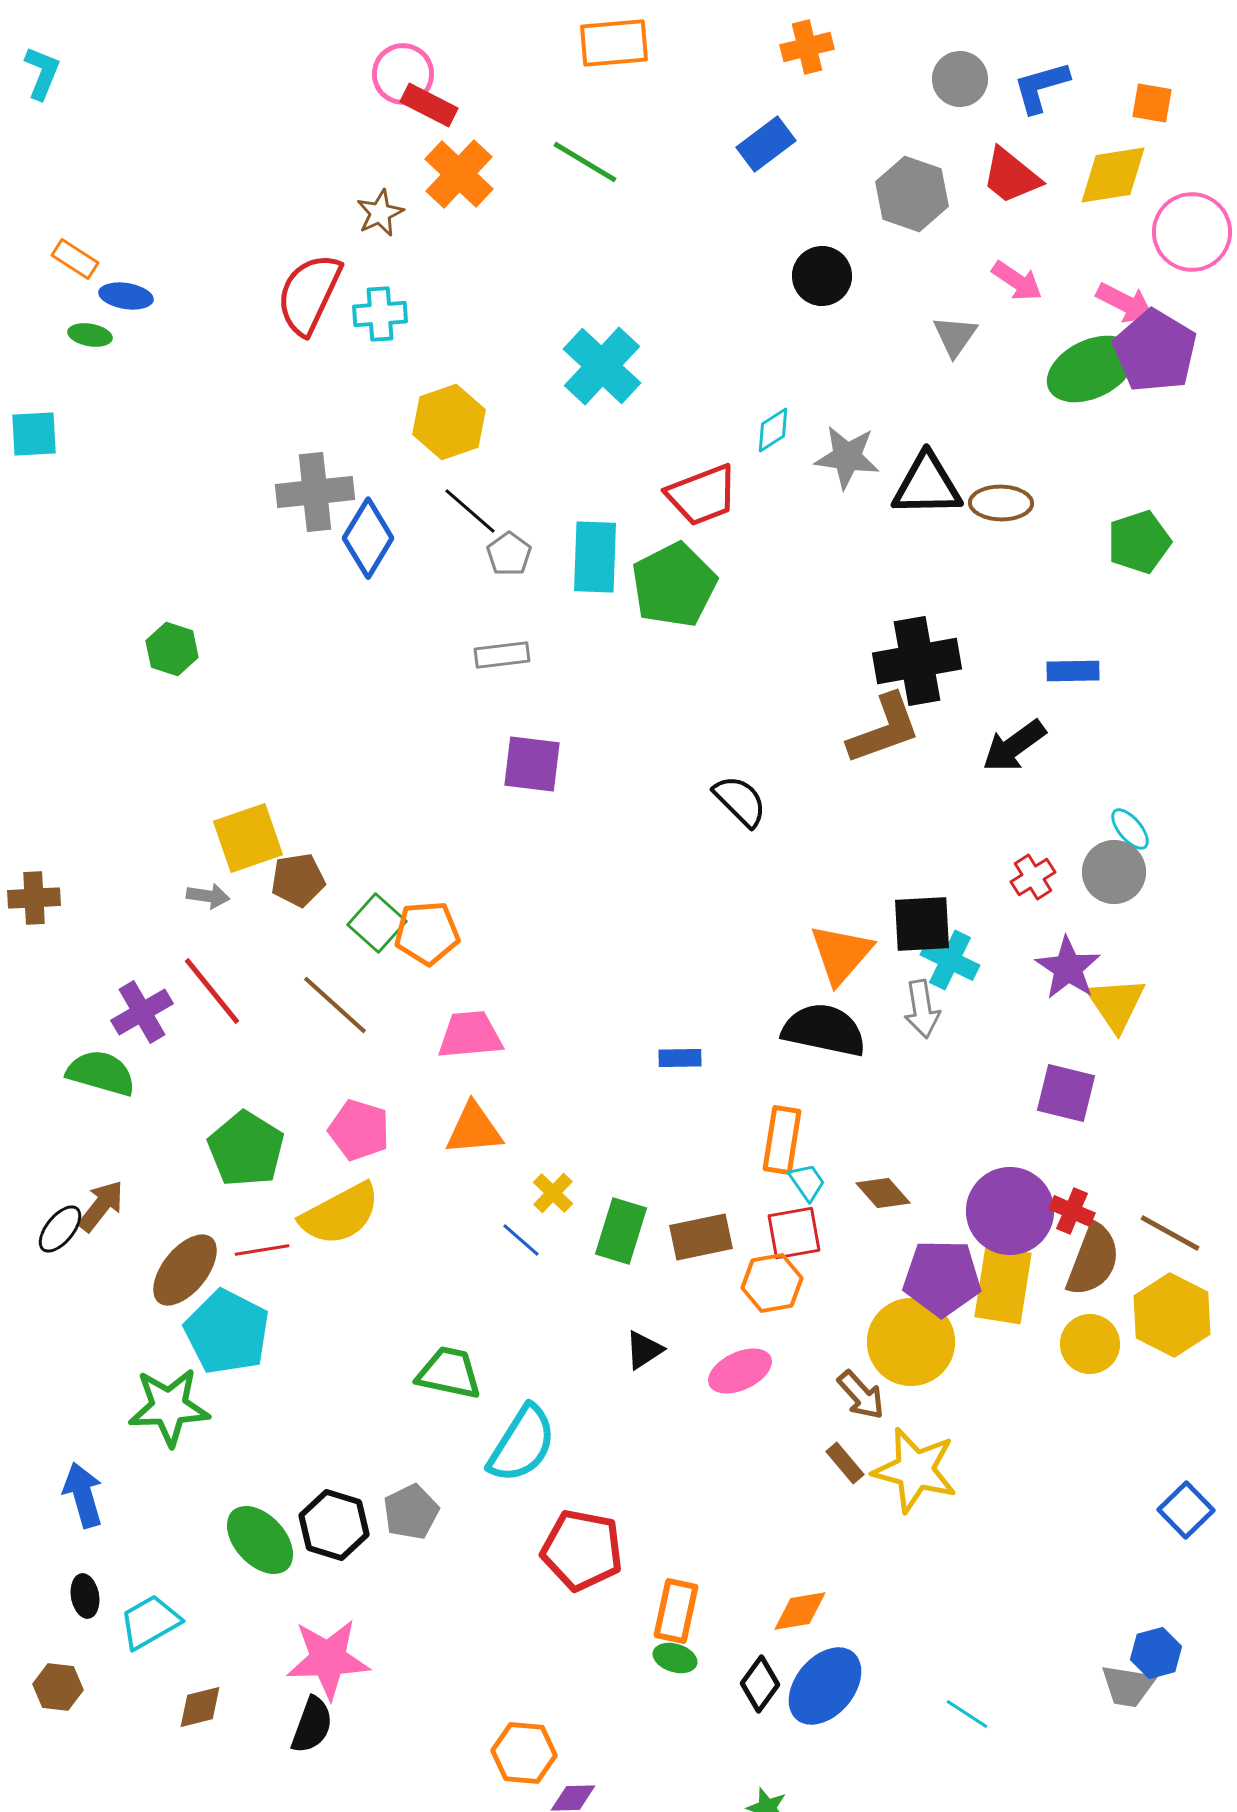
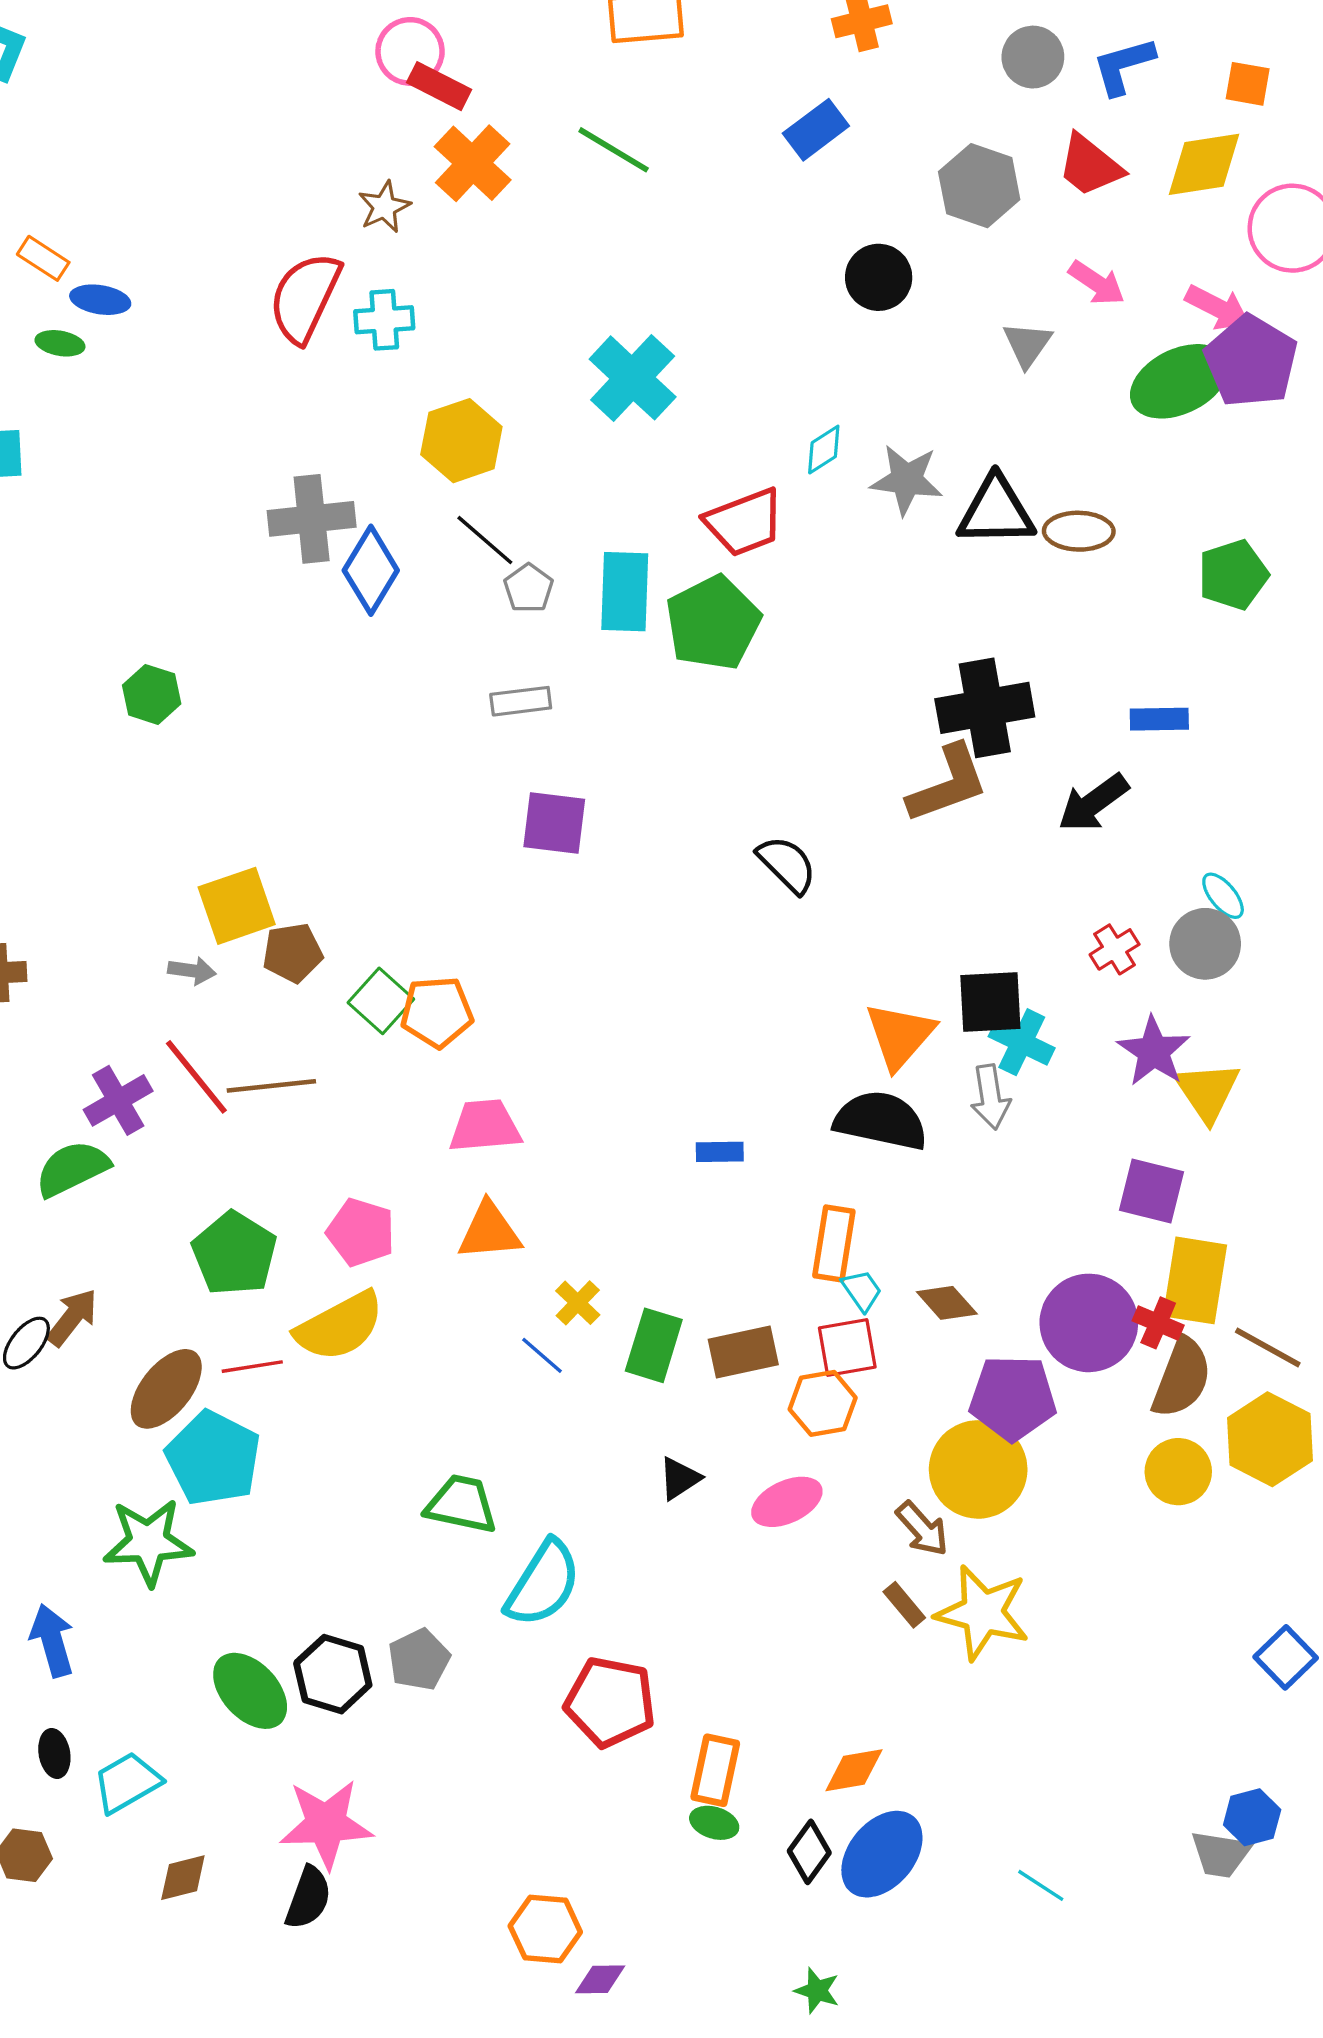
brown line: (335, 1005) -> (271, 1086), moved, turned -48
green semicircle: (101, 1073) -> (72, 1169), turned -42
yellow rectangle: (1003, 1285) -> (1195, 1280), moved

